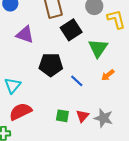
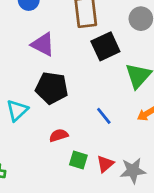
black pentagon: (51, 65) -> (52, 88), moved
red semicircle: (21, 112) -> (59, 135), moved, size x0.6
gray star: (103, 118) -> (133, 171), turned -30

